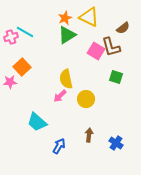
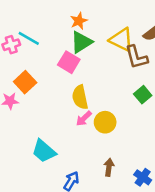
yellow triangle: (89, 17) -> (121, 40), moved
pink square: (96, 51) -> (69, 62), moved
green square: (116, 77) -> (143, 95), turned 32
pink arrow: (60, 96) -> (84, 118), moved

